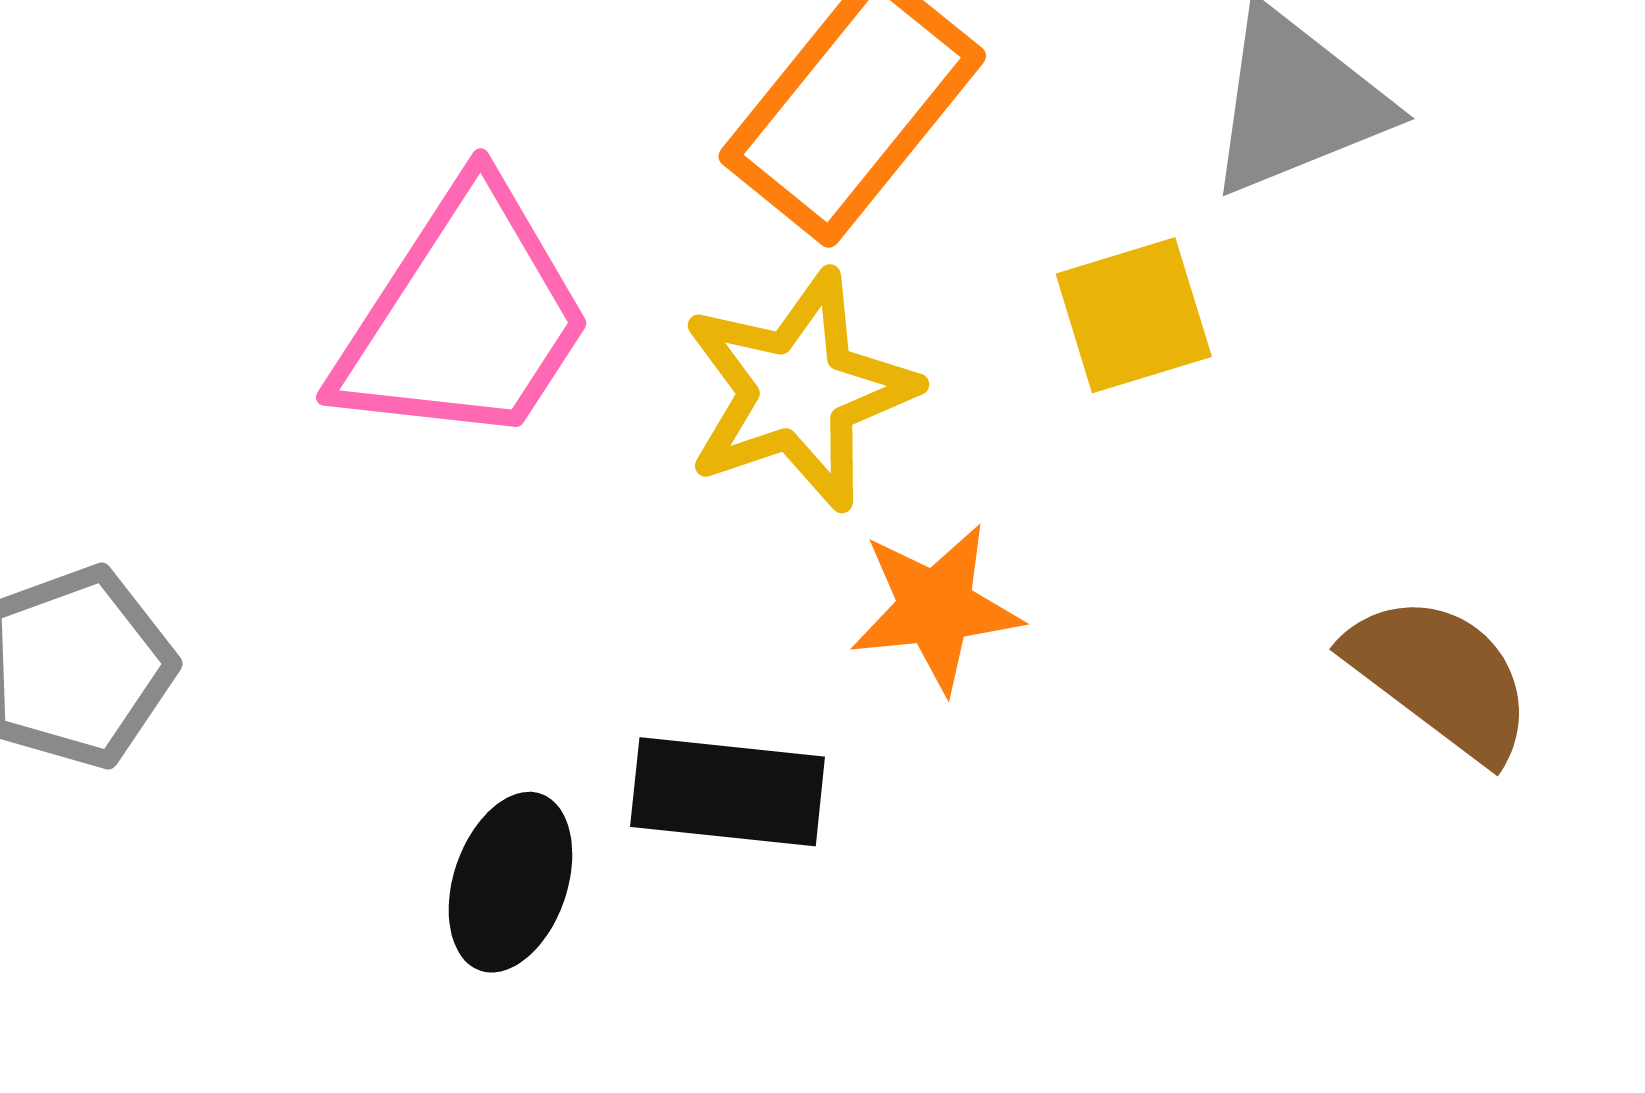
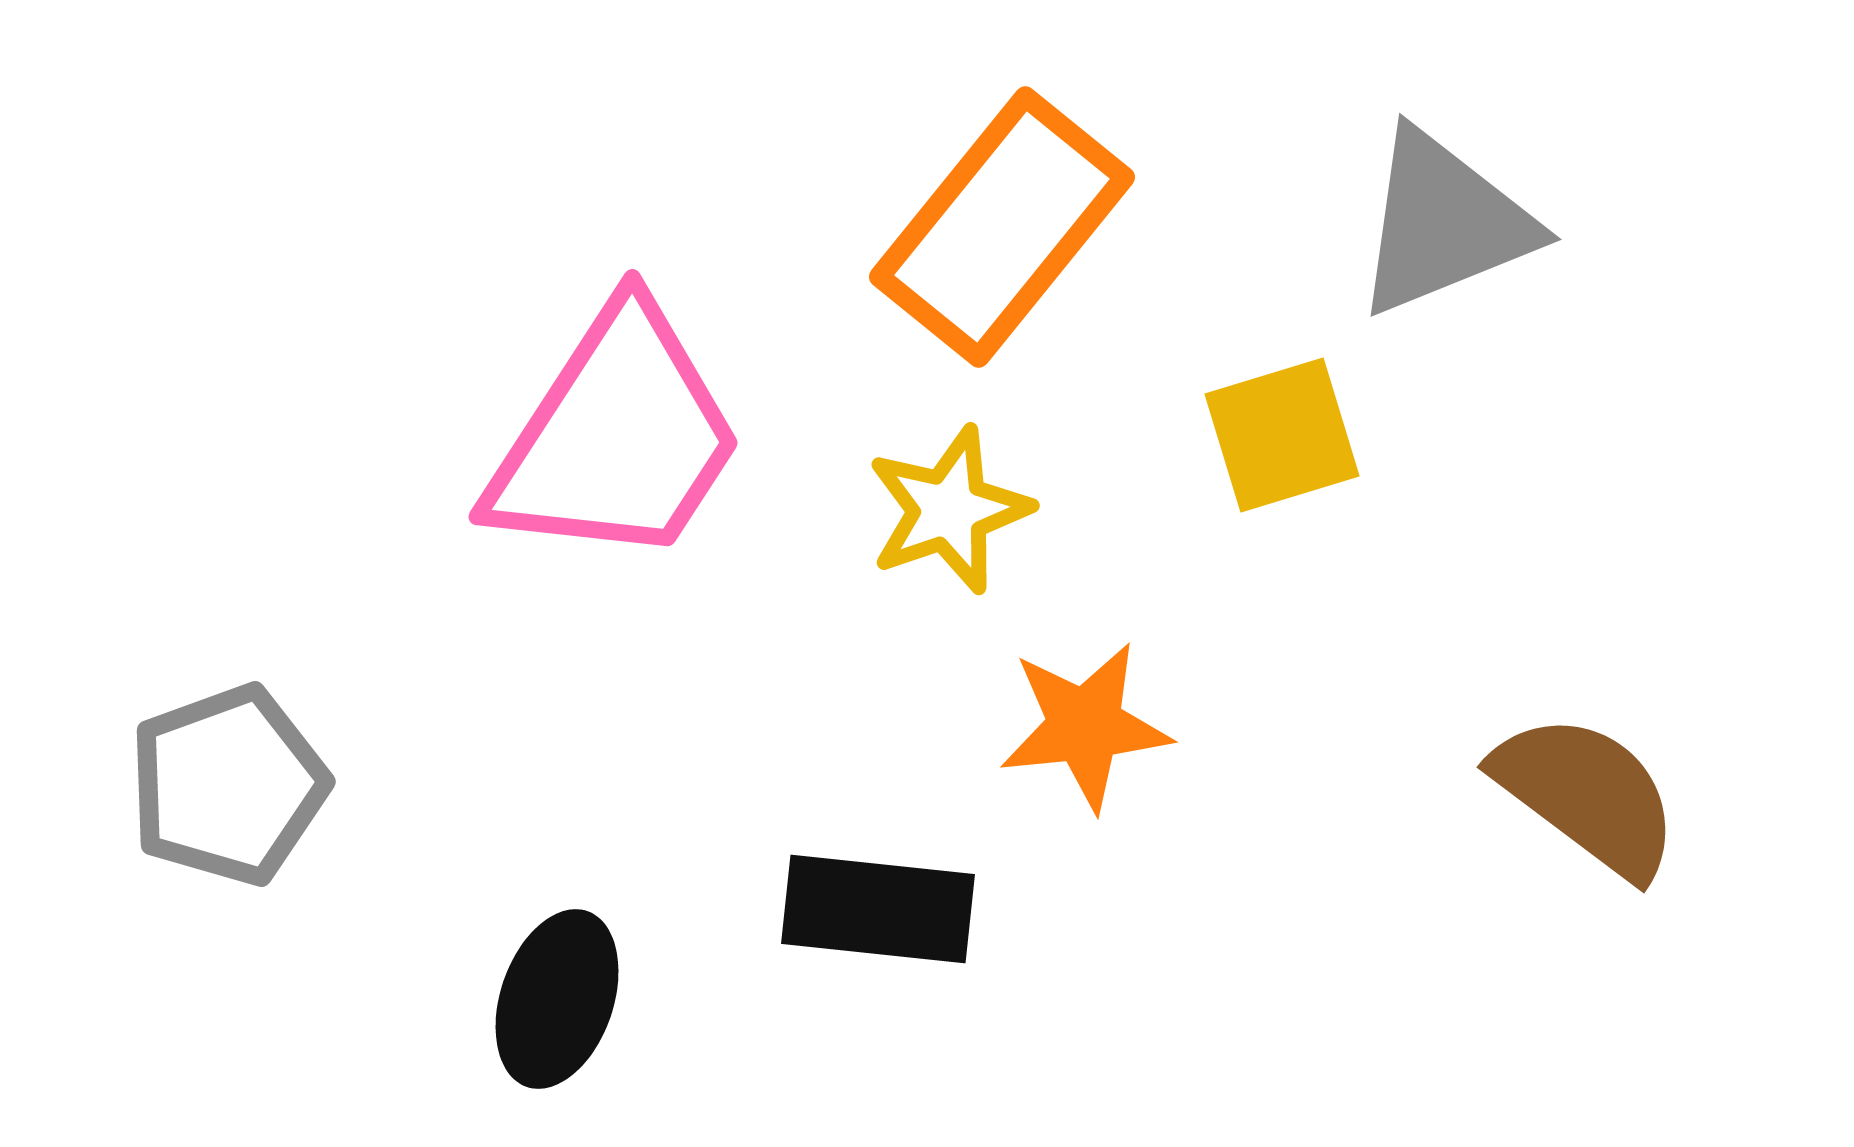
yellow star: (799, 391) -> (949, 510), size x0.7
black ellipse: (510, 882) -> (557, 999), moved

